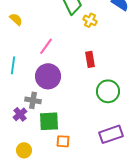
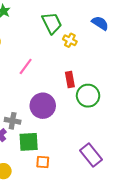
purple circle: (48, 76) -> (43, 106), moved
green circle: (108, 91) -> (88, 96), moved
purple rectangle: (111, 134) -> (91, 155), turned 70

